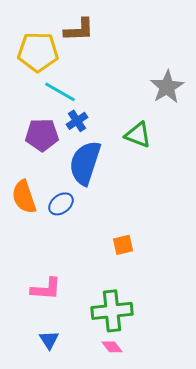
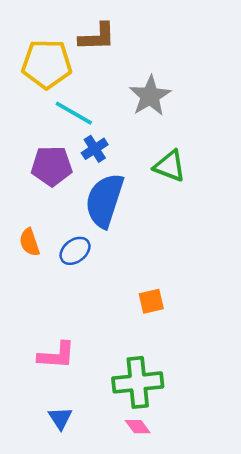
gray star: (167, 87) -> (150, 96), moved
orange semicircle: (24, 197) -> (30, 242), size x0.7

